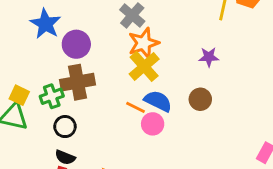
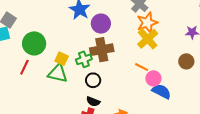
blue semicircle: (158, 101) -> (161, 91), moved

